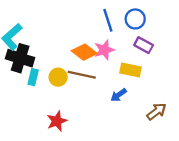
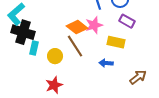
brown line: (82, 75) -> (75, 46), turned 45
yellow circle: (58, 77) -> (55, 56), moved
blue arrow: (119, 95) -> (106, 63), turned 40

